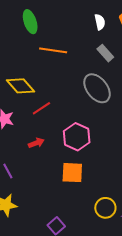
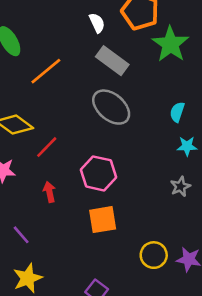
orange line: (53, 50) -> (46, 71), turned -36
gray rectangle: (105, 53) -> (112, 61), size x1.4
red arrow: (36, 143) -> (49, 192), turned -70

